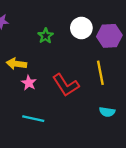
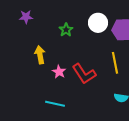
yellow arrow: (16, 64) -> (40, 55), turned 72
pink star: (29, 83) -> (59, 72), moved

